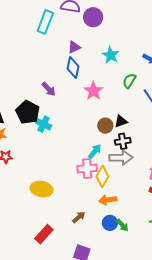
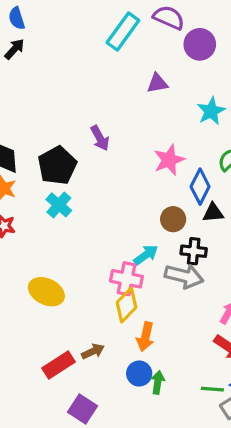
blue diamond: (73, 68) -> (200, 187), moved
black triangle: (121, 121) -> (213, 213), moved
cyan cross: (44, 124) -> (59, 205), moved
yellow diamond: (102, 176) -> (126, 305), moved
orange arrow: (108, 200) -> (145, 337), turned -84
green arrow: (122, 225) -> (158, 382), turned -144
red rectangle: (44, 234) -> (58, 365), moved

